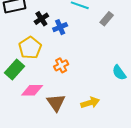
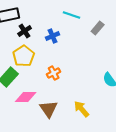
black cross: (41, 19) -> (25, 31), moved
yellow arrow: (90, 103) -> (82, 109), turned -114

